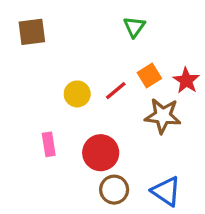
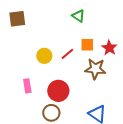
green triangle: (134, 27) -> (78, 16), turned -32
orange square: (149, 76) -> (87, 45), turned 32
brown circle: (114, 190) -> (51, 113), moved

